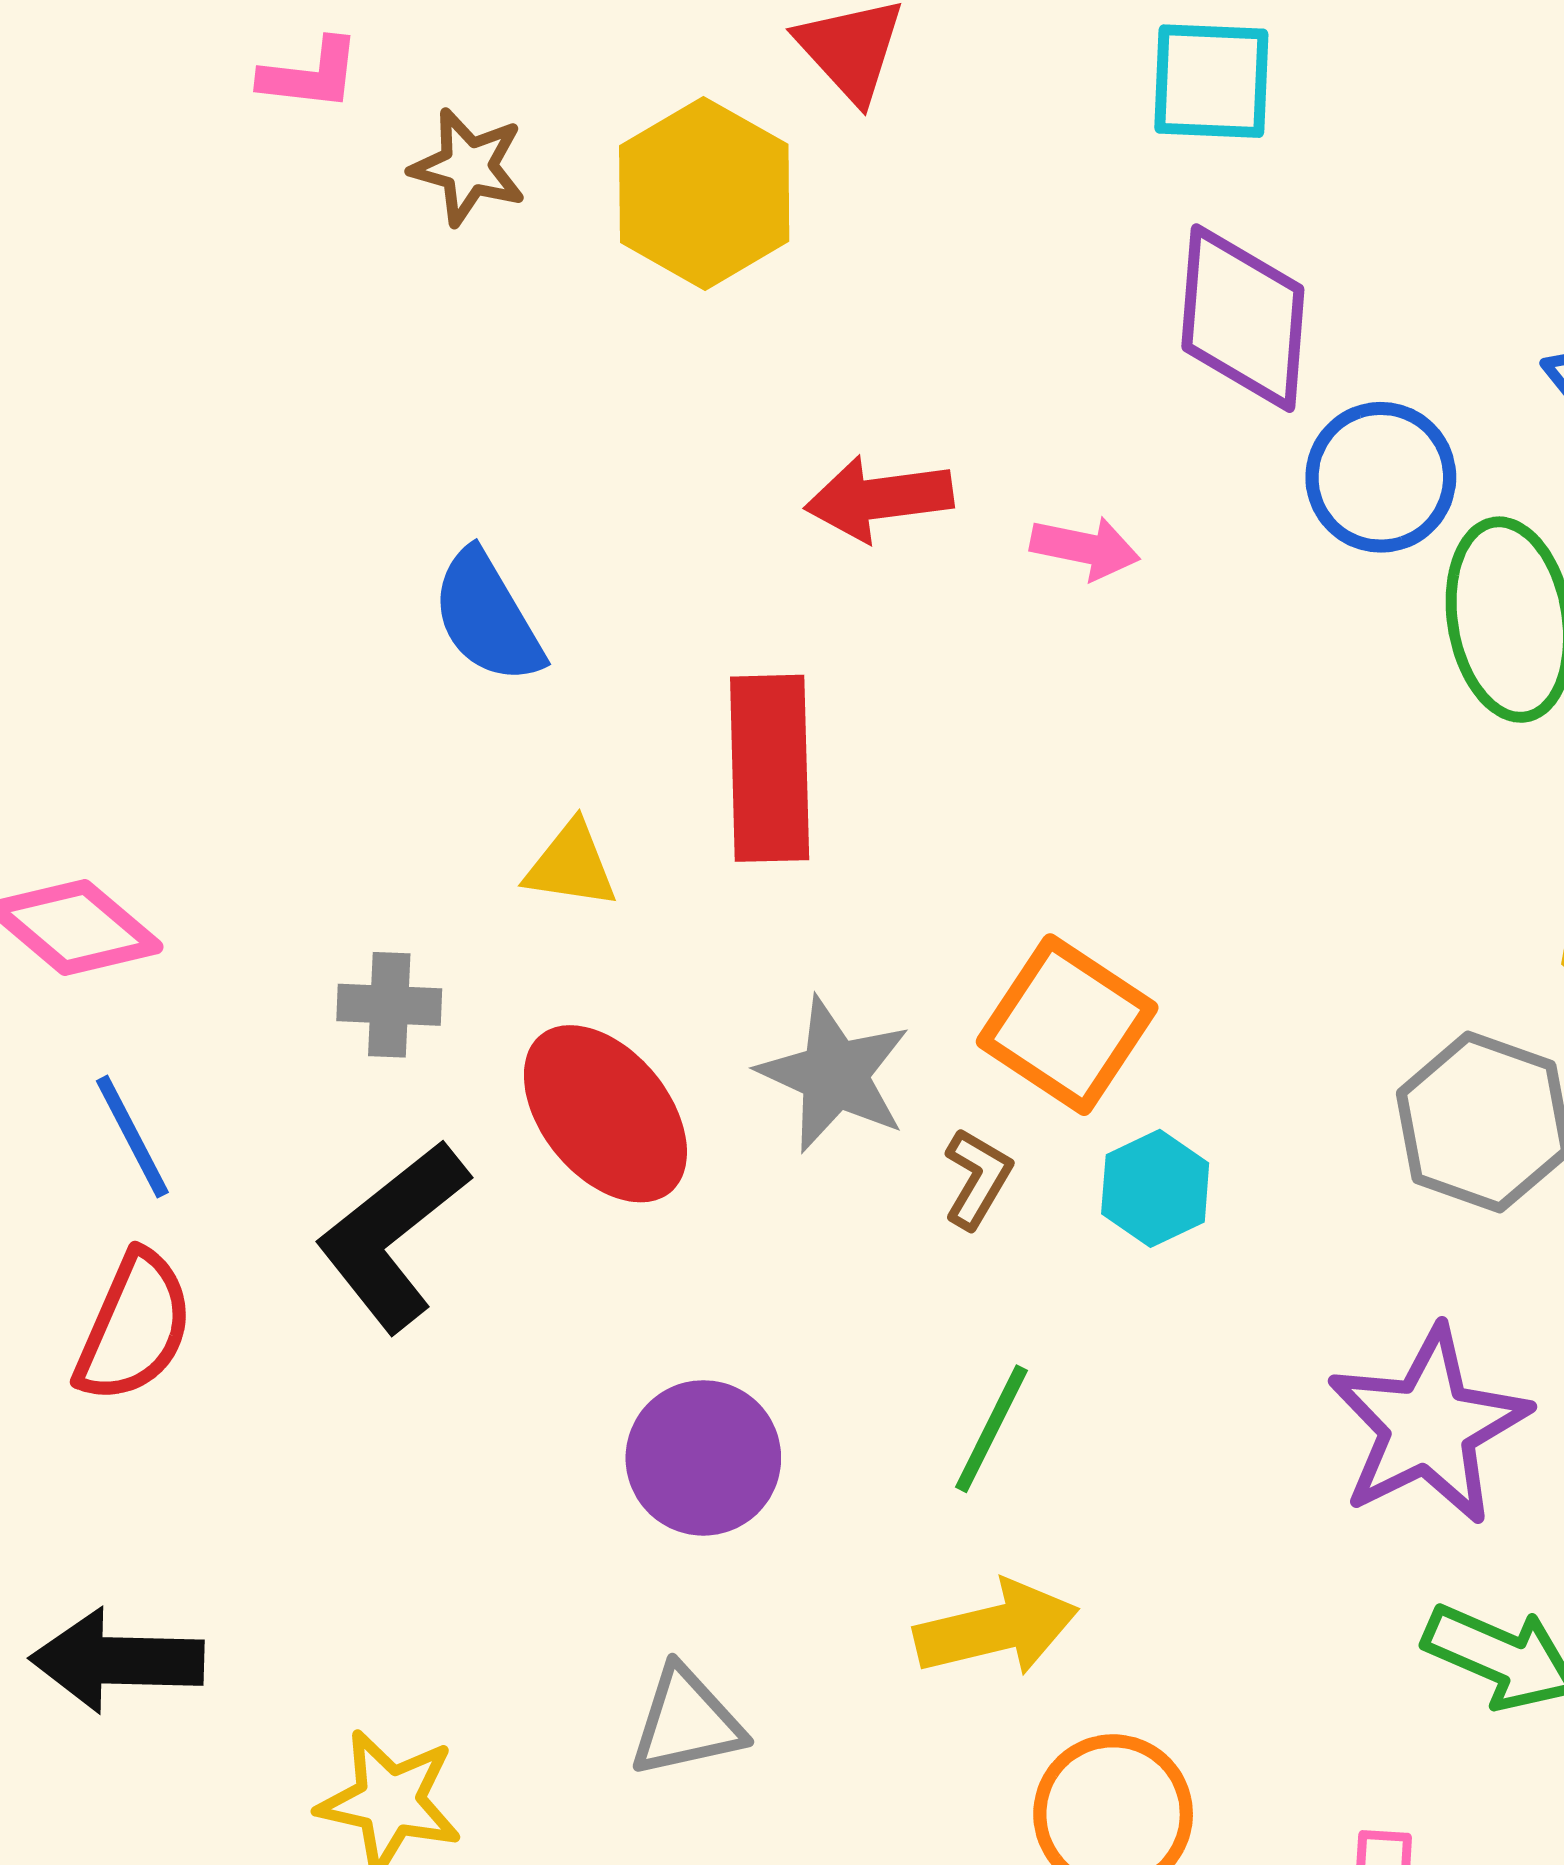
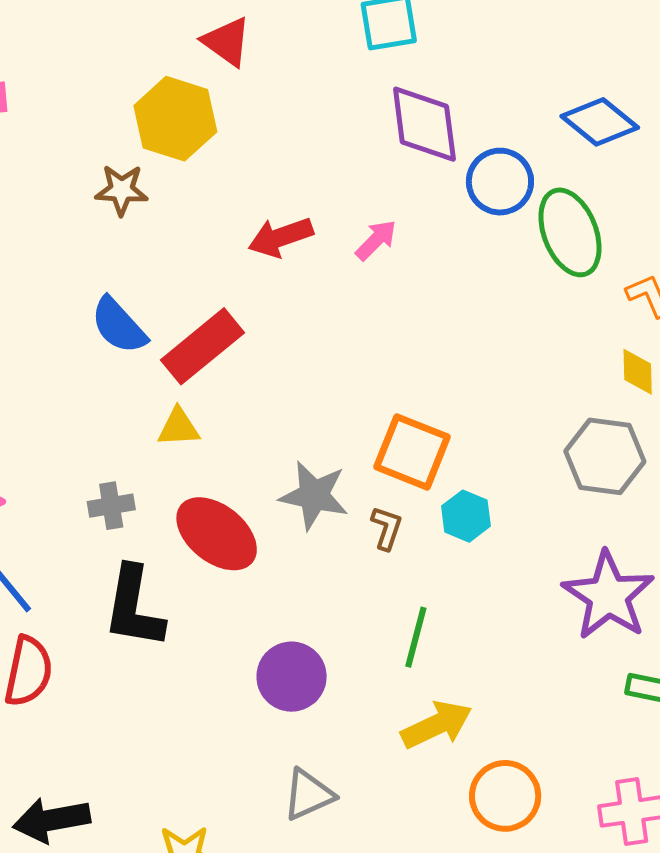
brown star: (468, 167) -> (122, 190), moved
pink arrow: (1085, 548) -> (376, 240), turned -45
red rectangle: (770, 768) -> (202, 346), moved, turned 64
black L-shape: (392, 1236) -> (134, 607), turned -30

